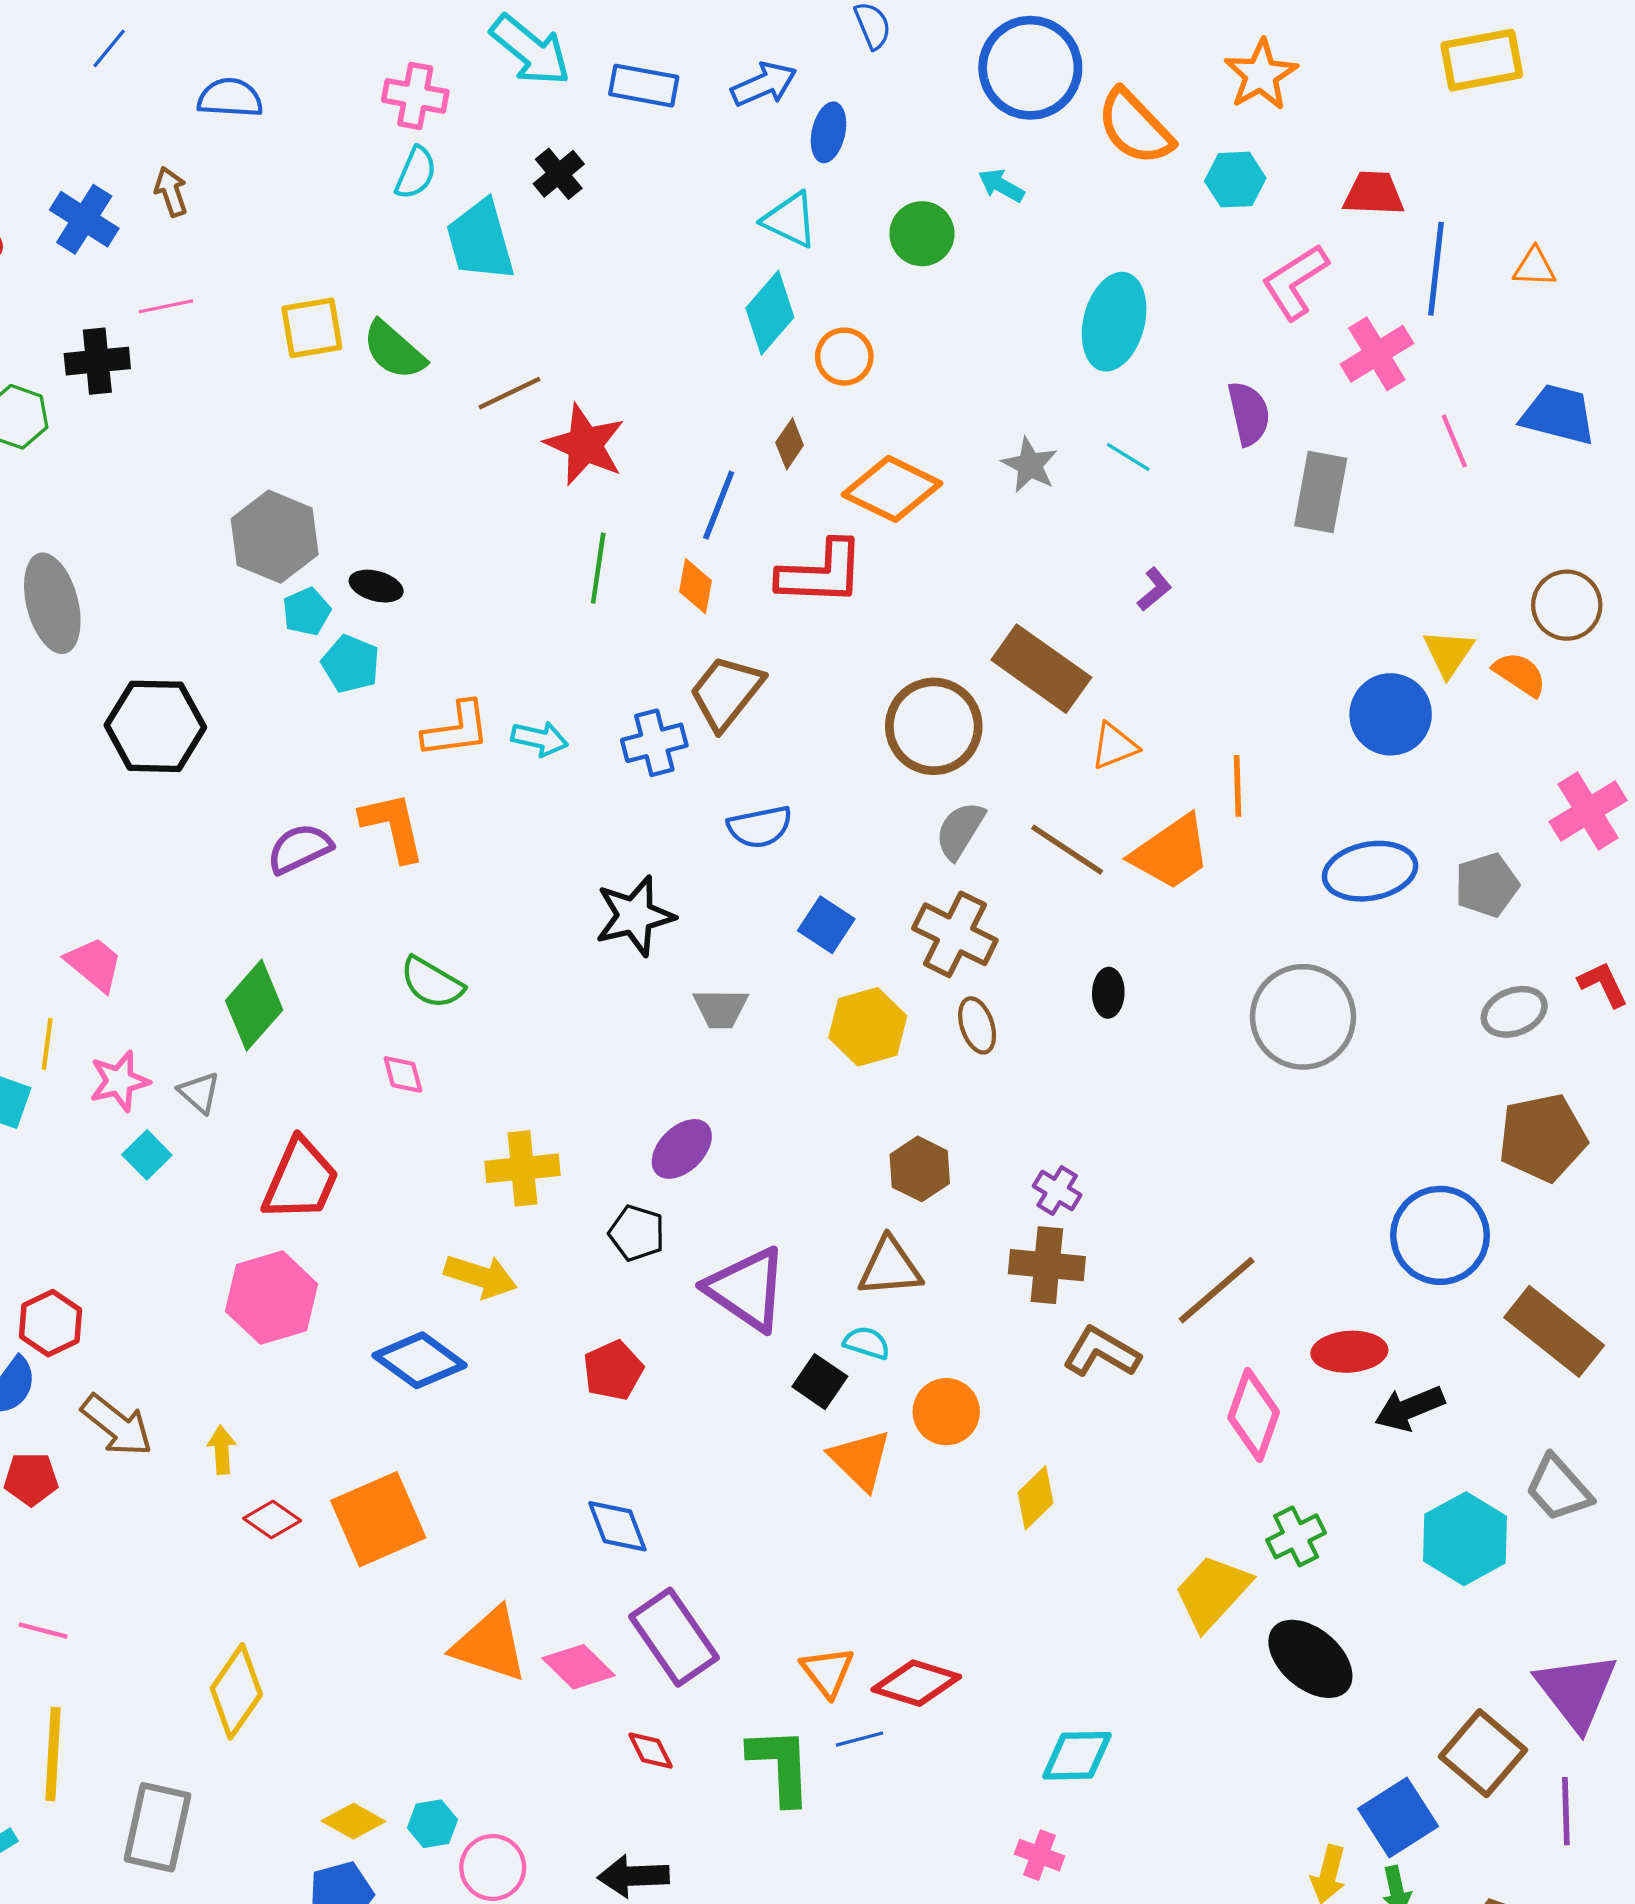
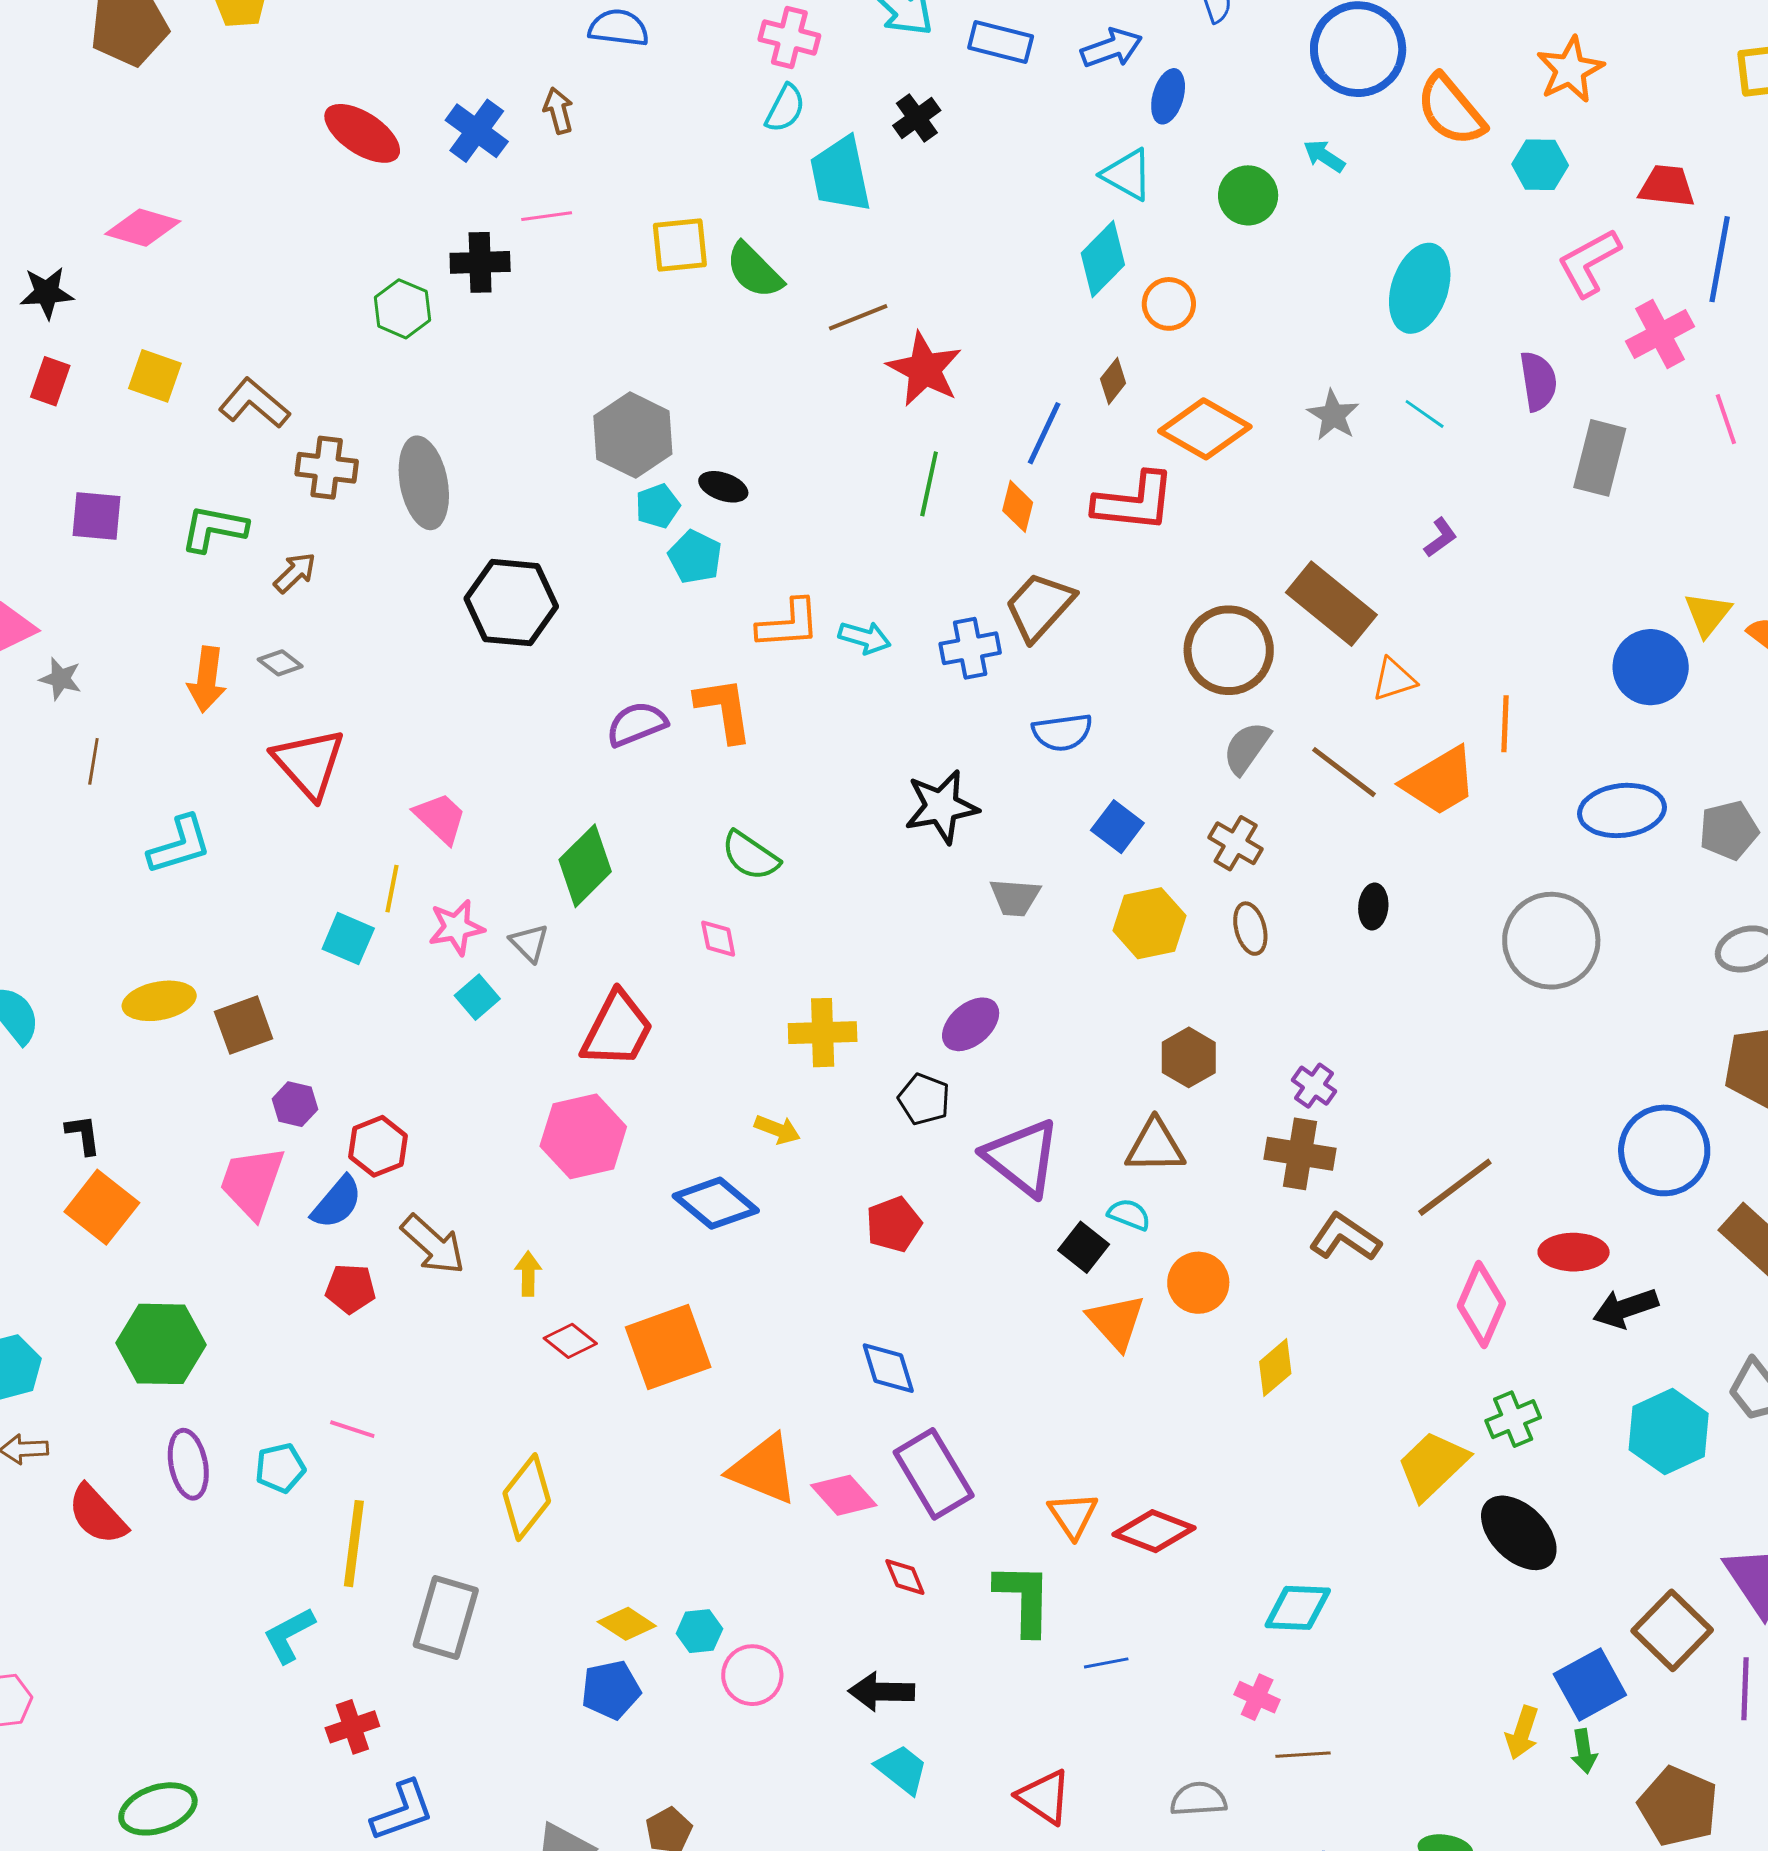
brown cross: (955, 934) -> (1236, 843), size x0.7
yellow arrow: (481, 1276) -> (777, 1129), size x0.7
blue line: (860, 1739) -> (1106, 1663), moved

